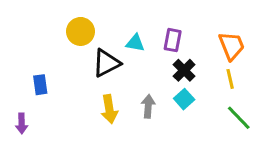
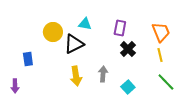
yellow circle: (81, 31) -> (53, 32), moved
cyan triangle: (135, 43) -> (85, 24), moved
cyan square: (184, 99) -> (128, 87), moved

